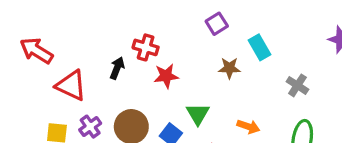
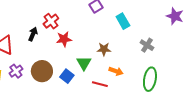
red cross: (146, 47) -> (51, 21), turned 35
brown star: (229, 68) -> (104, 49), moved

